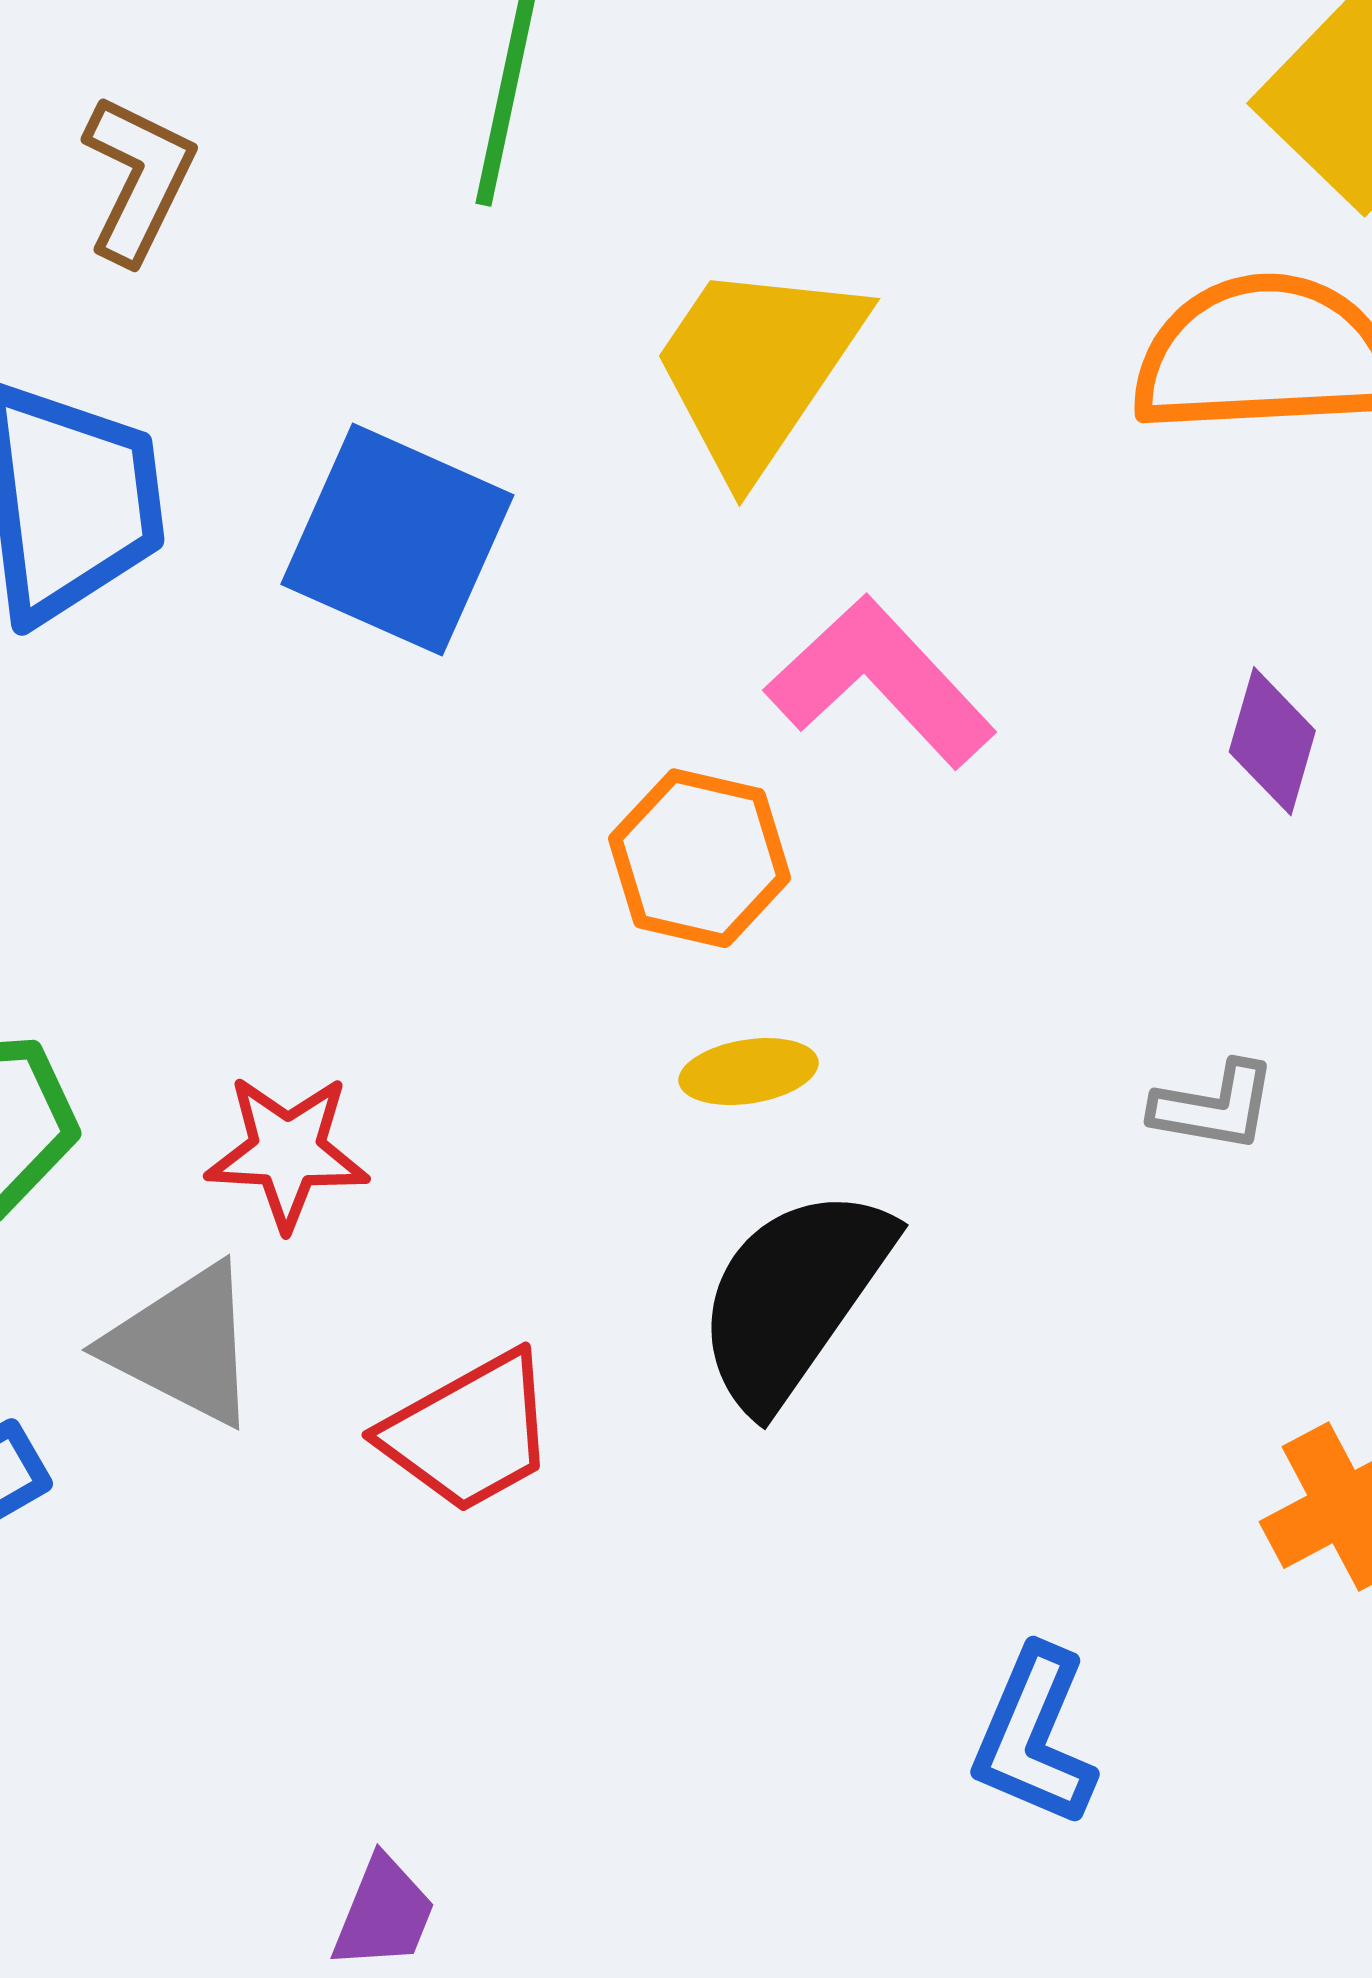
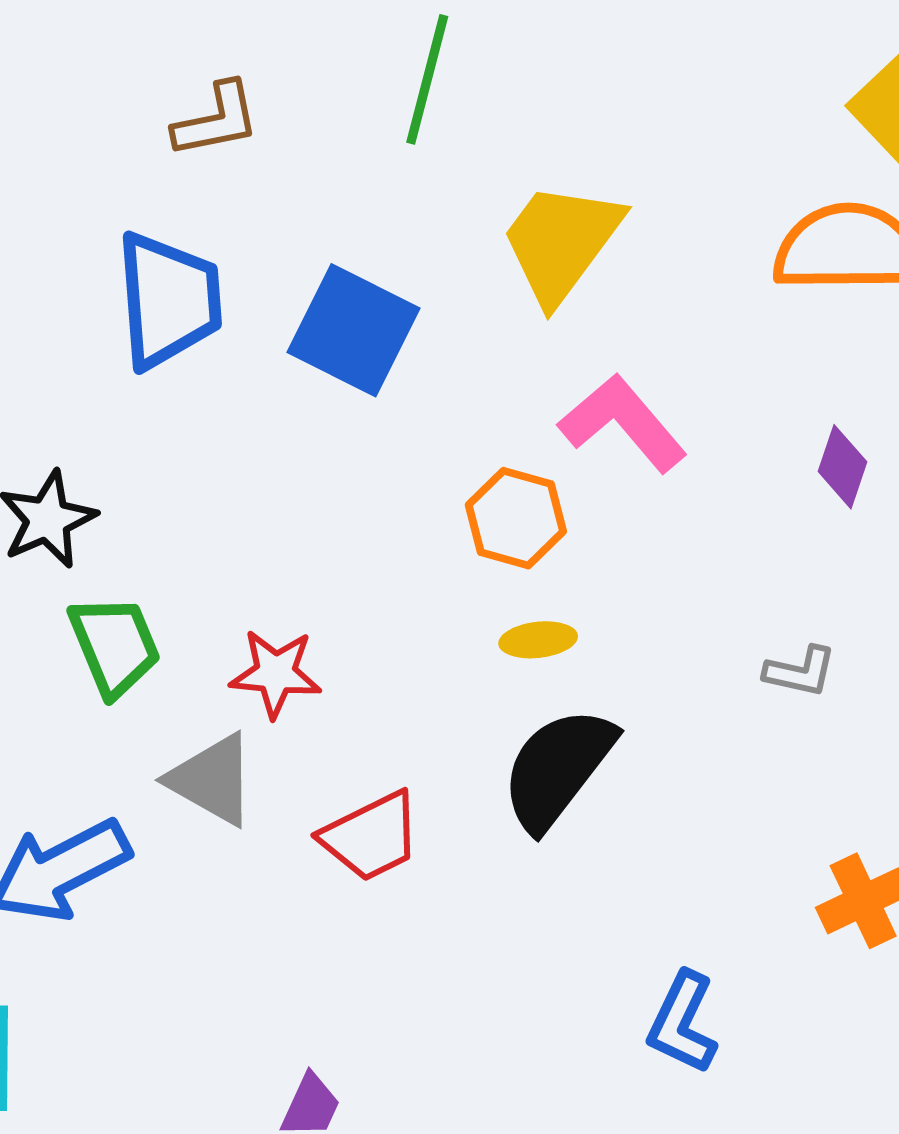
brown L-shape: (138, 179) -> (216, 120), turned 50

